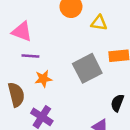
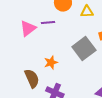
pink triangle: (22, 31) -> (28, 28), turned -48
purple line: (30, 56) -> (48, 22), moved

